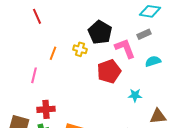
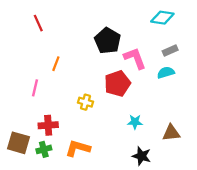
gray rectangle: (144, 34) -> (170, 51), moved
yellow cross: (80, 49) -> (86, 102), moved
cyan star: (135, 95) -> (135, 122), moved

